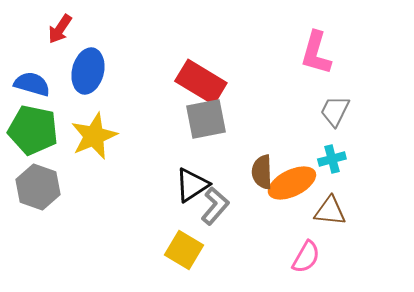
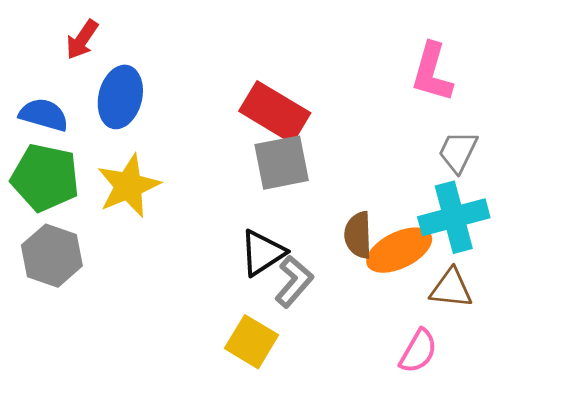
cyan cross: (332, 159) -> (454, 217), size x1.8

